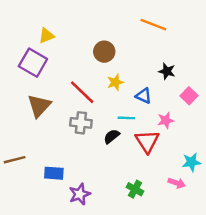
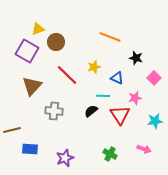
orange line: (153, 25) -> (110, 37), moved
brown circle: (104, 52) -> (56, 42), moved
gray cross: (81, 123) -> (54, 111), moved
cyan star: (191, 162) -> (155, 121), moved
blue rectangle: (54, 173) -> (30, 149), moved

